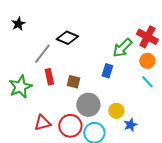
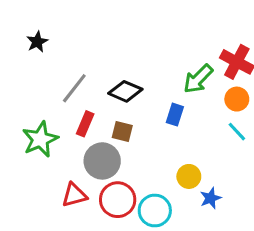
black diamond: (67, 38) -> (125, 91), moved
red rectangle: (49, 77) -> (85, 124), turned 35
gray circle: (88, 105) -> (102, 161), moved

